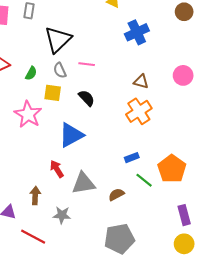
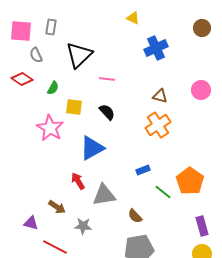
gray semicircle: (60, 70) -> (36, 55), moved
blue rectangle: (132, 158) -> (143, 170), moved
brown semicircle: (116, 195) -> (135, 216), moved, turned -105
brown arrow: (35, 196) -> (57, 207), turned 120

